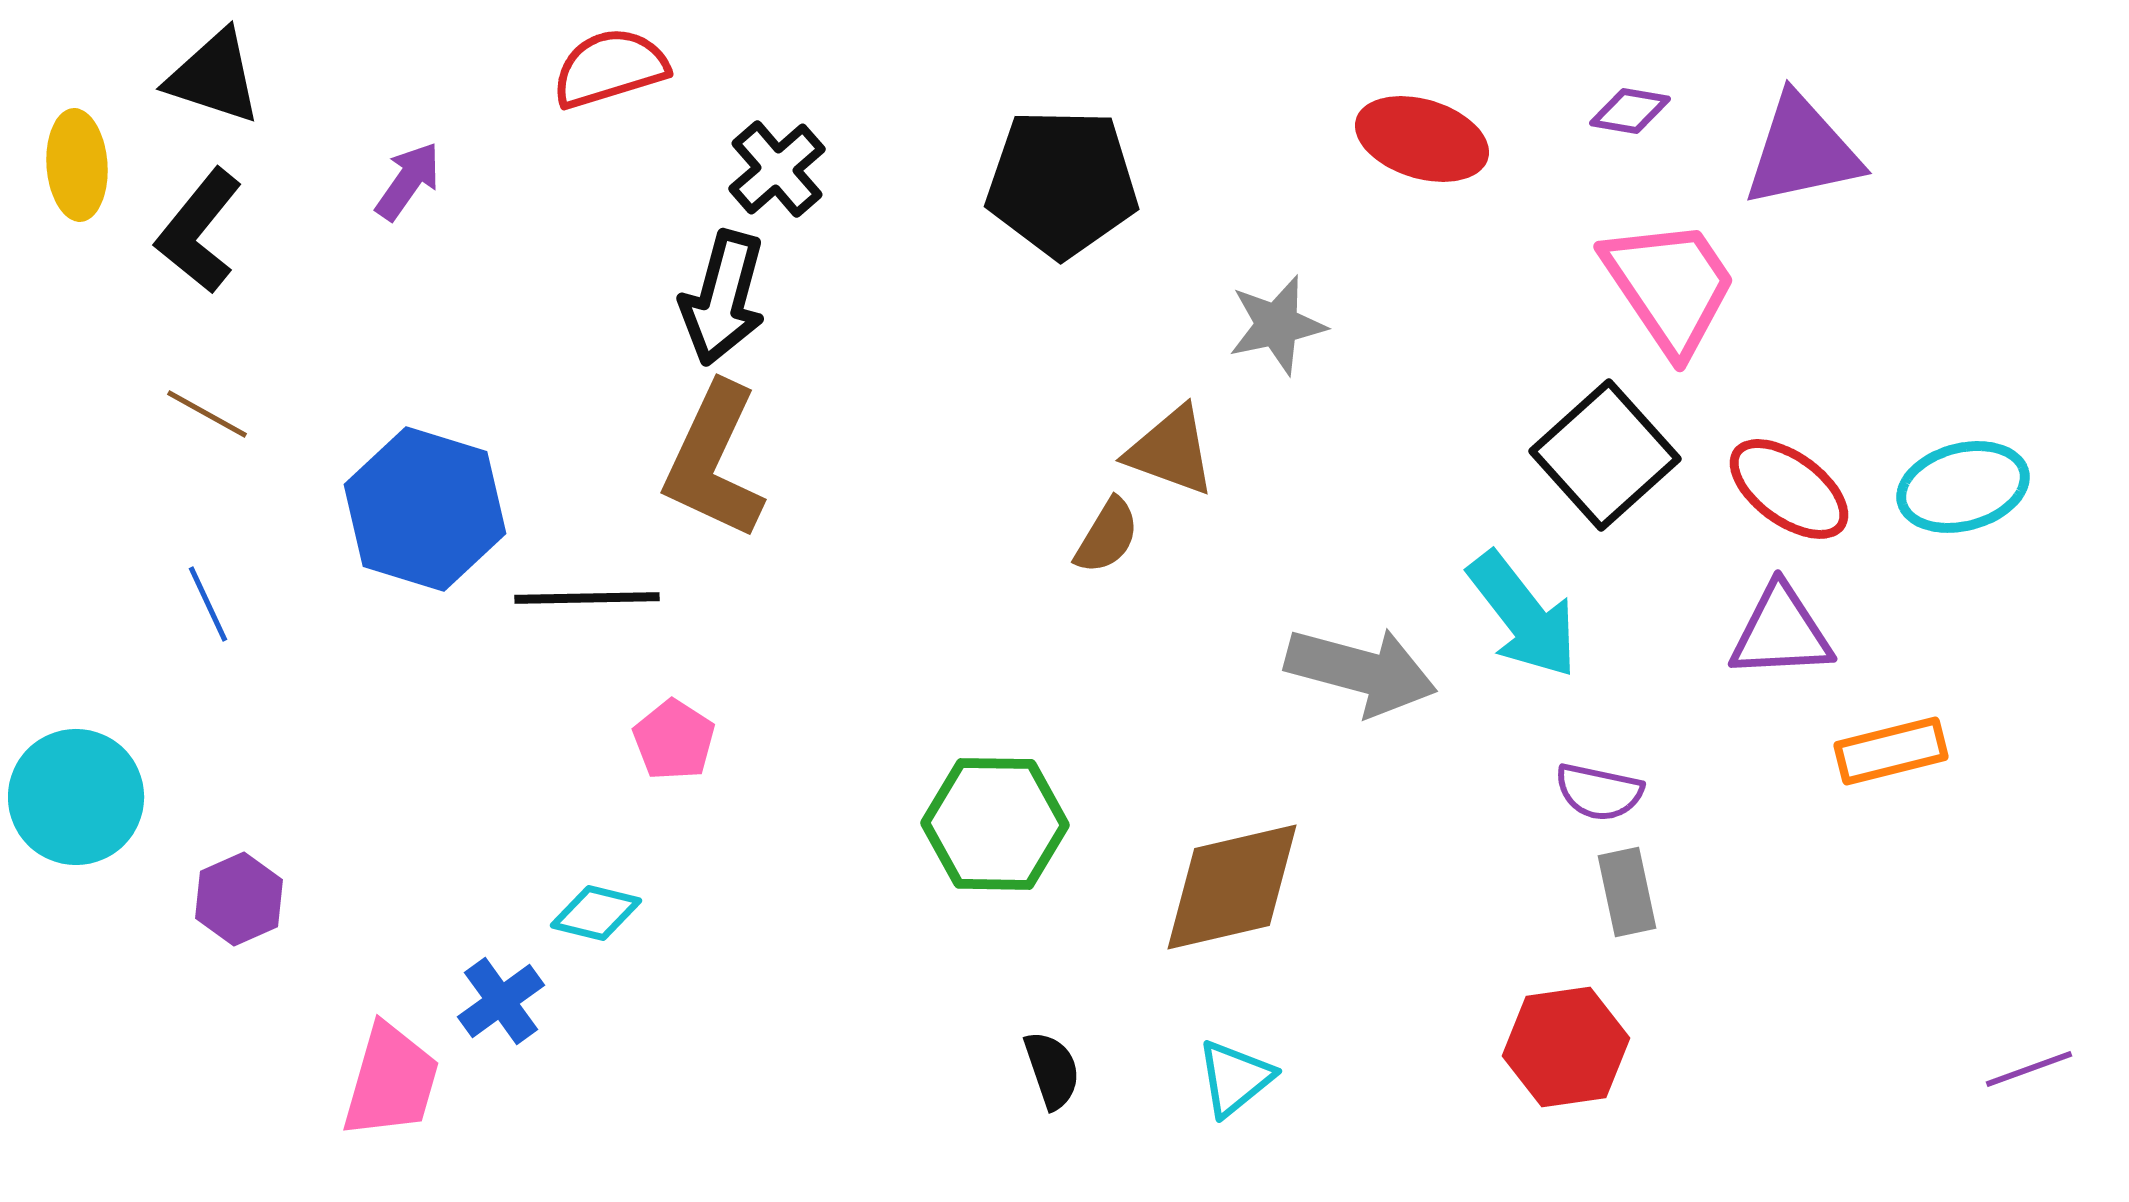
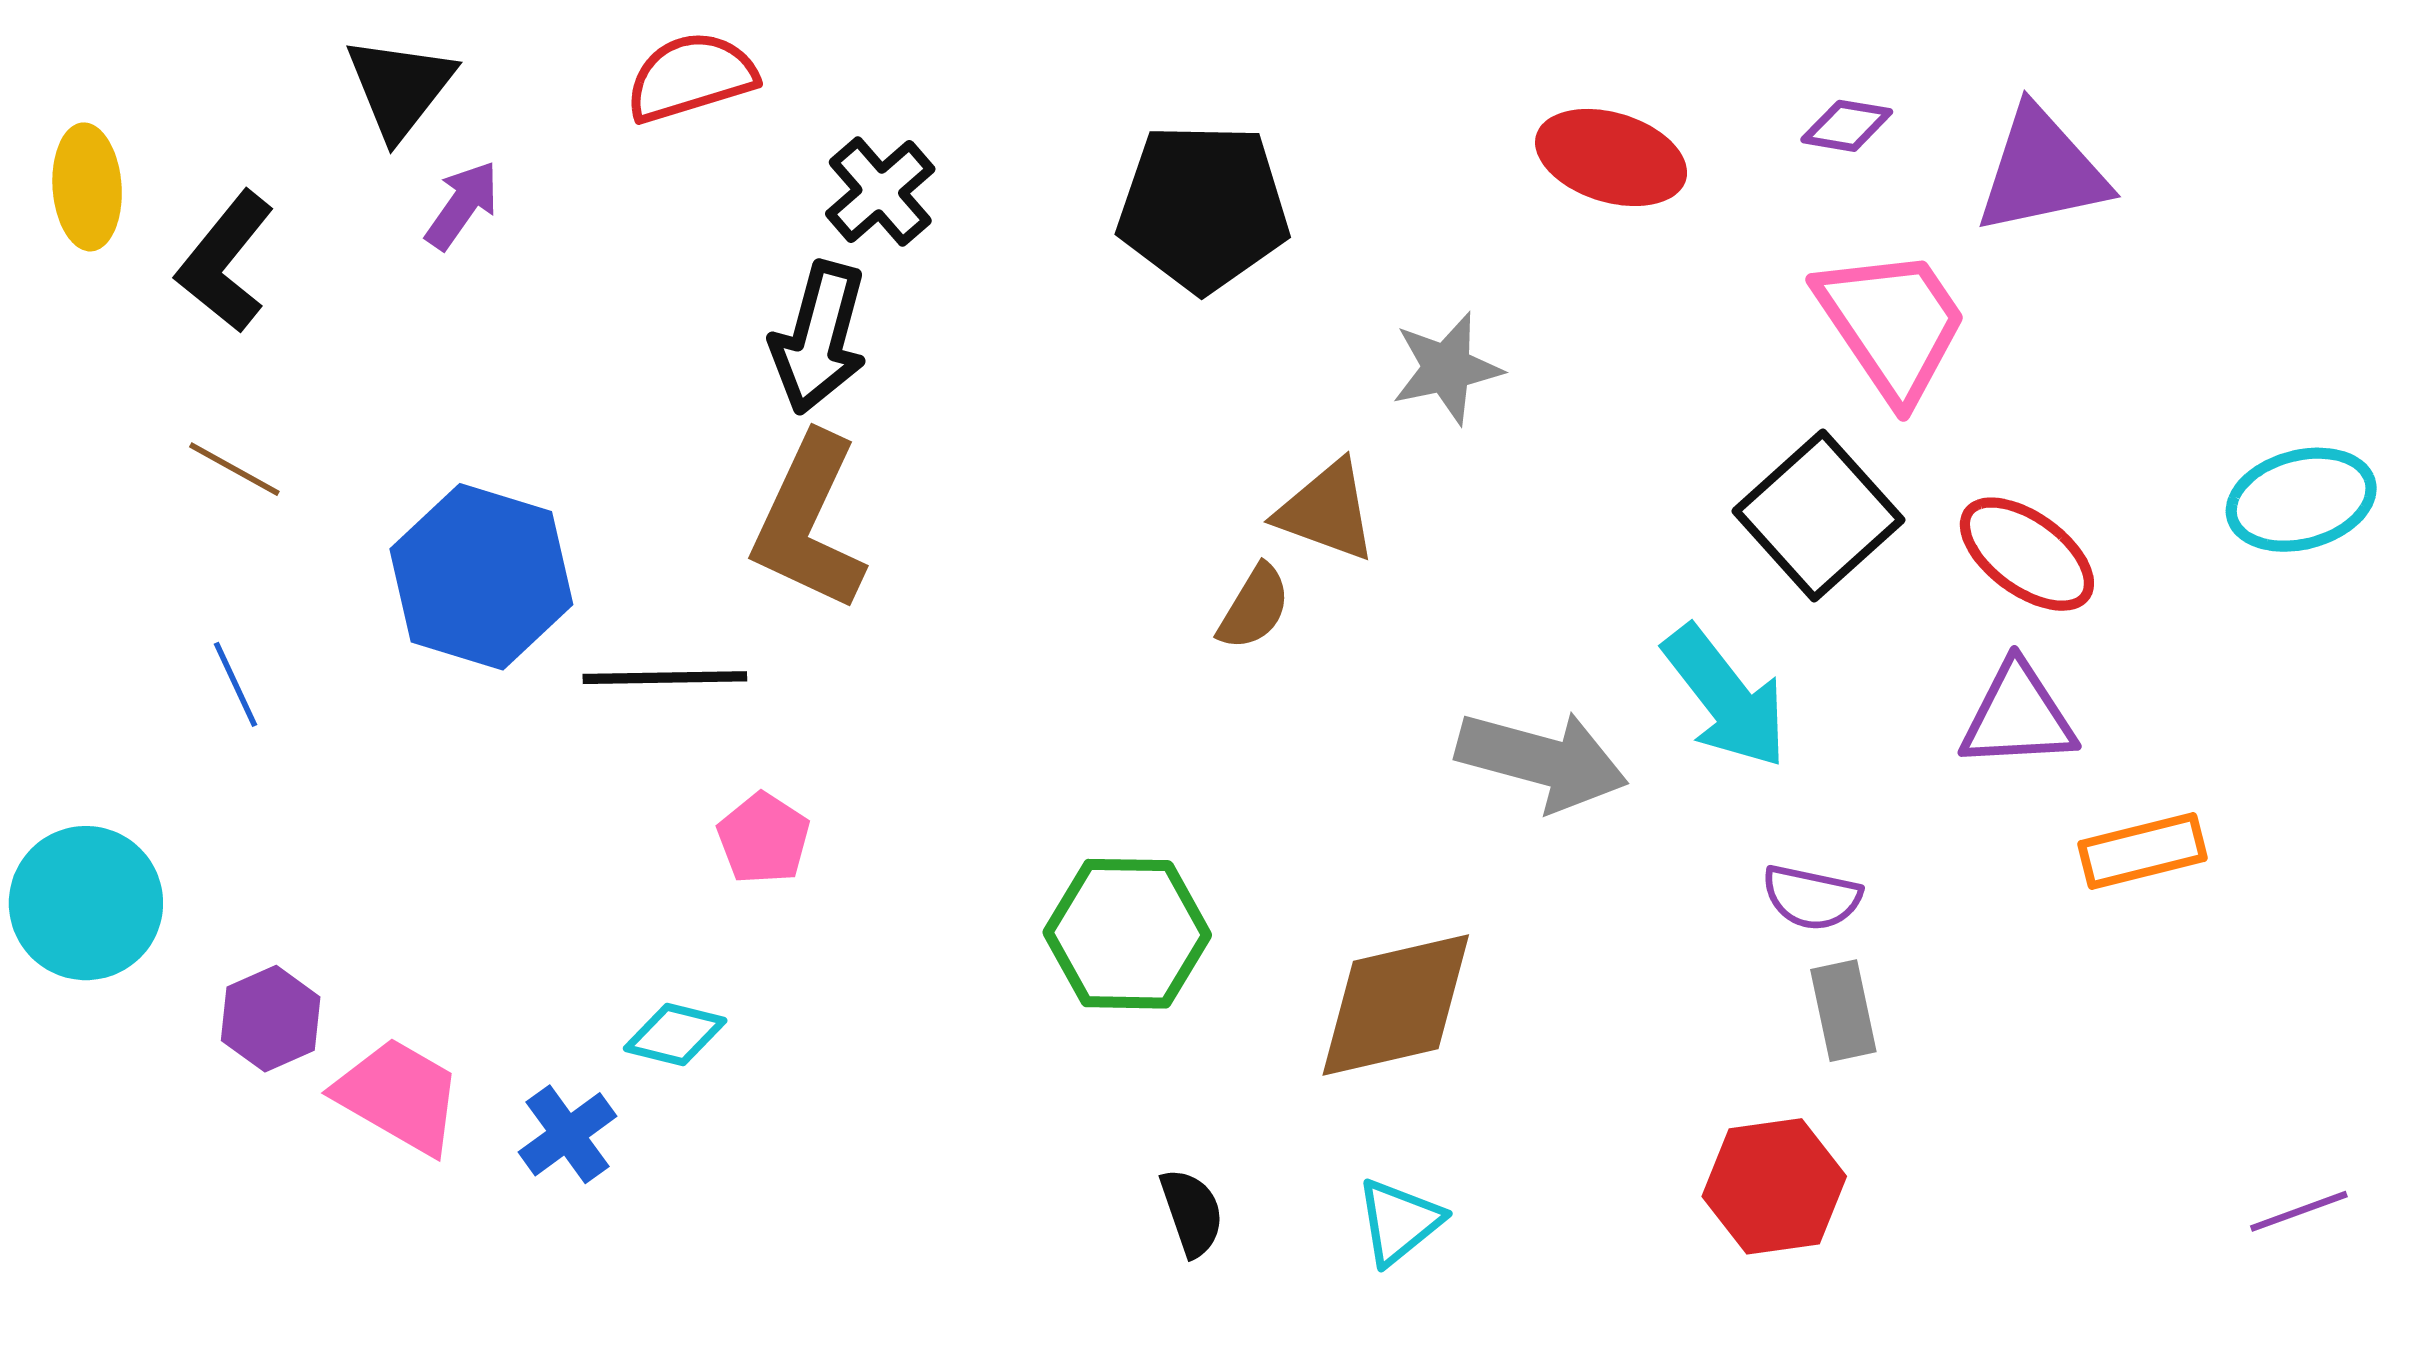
black triangle: (214, 77) -> (400, 87), moved, turned 50
cyan ellipse: (1963, 487) -> (2301, 500), moved
pink trapezoid: (391, 1081) -> (399, 1096), moved, turned -76

